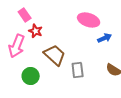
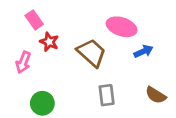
pink arrow: (17, 46) -> (23, 62), size x0.7
brown trapezoid: (55, 55) -> (92, 53), moved

